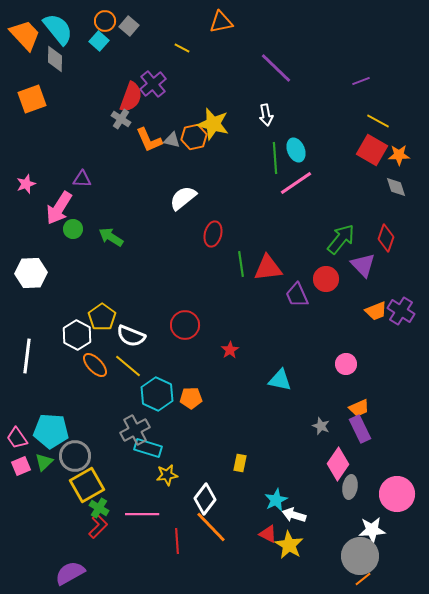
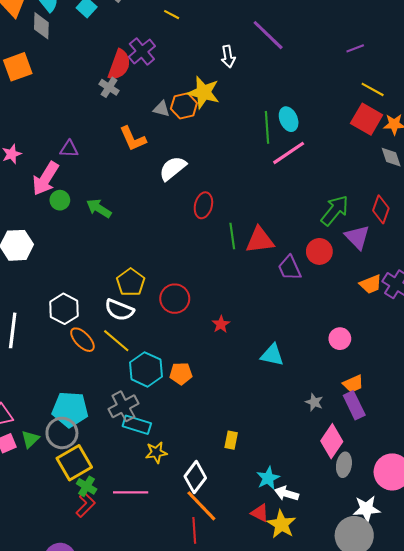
white arrow: (266, 115) -> (228, 57), moved
orange L-shape: (149, 140) -> (133, 139), moved
yellow pentagon: (102, 317) -> (131, 282), moved
cyan pentagon: (51, 431) -> (70, 409), moved
red line: (177, 541) -> (194, 530), moved

